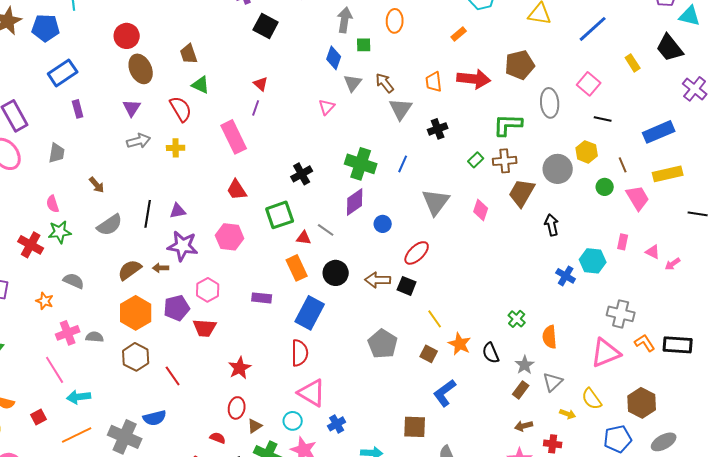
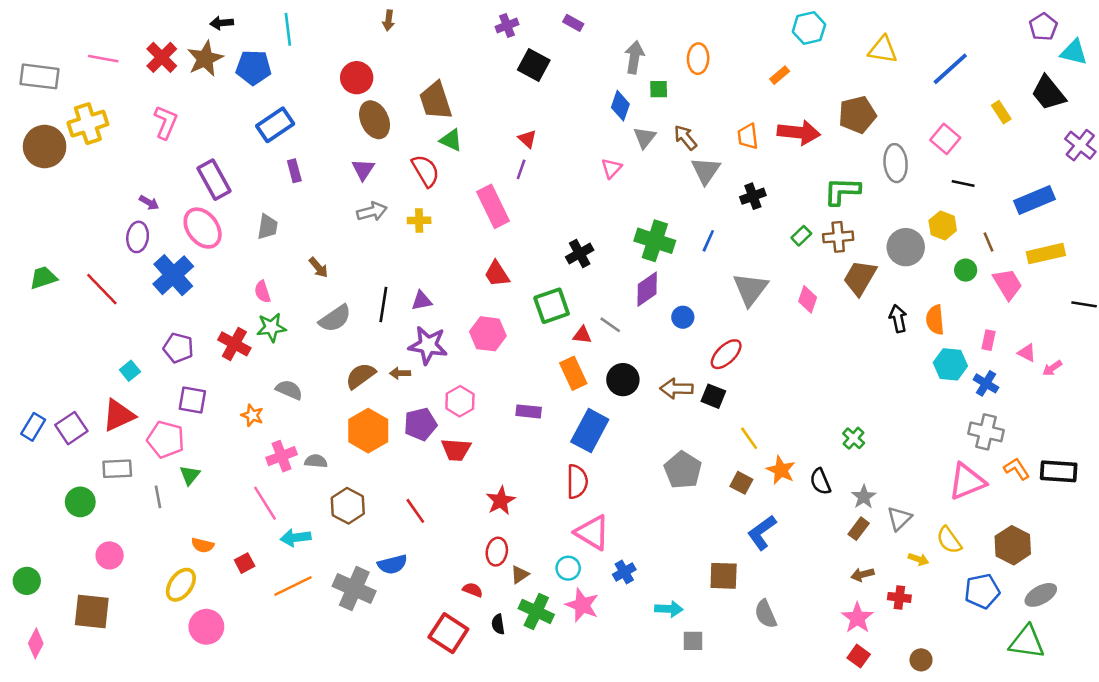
brown trapezoid: (189, 54) -> (436, 101), size x1.5
blue cross: (566, 276) -> (986, 383), moved
orange semicircle: (550, 337) -> (935, 320), moved
brown hexagon: (136, 357) -> (348, 506), moved

